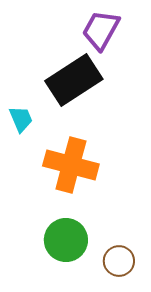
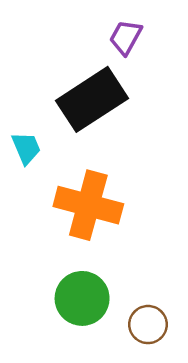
purple trapezoid: (101, 30) -> (126, 37), size x0.7

